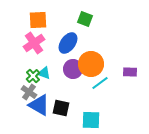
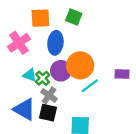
orange square: (38, 20) -> (40, 18), moved
blue ellipse: (68, 43) -> (55, 43), turned -30
green cross: (33, 76) -> (43, 78), moved
gray cross: (29, 92) -> (49, 95), moved

